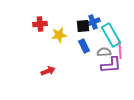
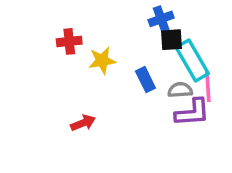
blue cross: (93, 22) -> (161, 19), moved
black square: (83, 26) -> (171, 40), moved

